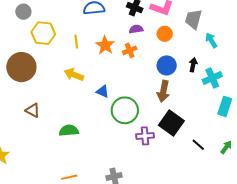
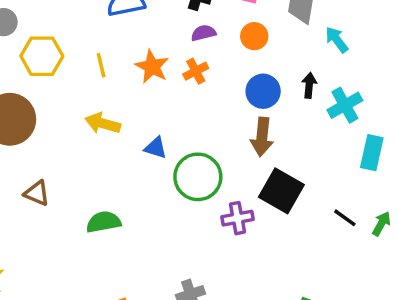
black line: (198, 145) -> (345, 218), moved

